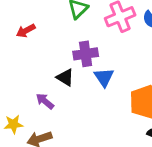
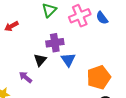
black triangle: (65, 78) -> (40, 60), turned 40

